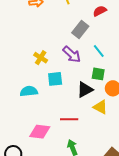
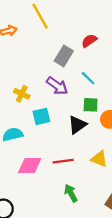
red semicircle: (100, 11) -> (89, 41), moved
yellow triangle: (100, 107) -> (99, 159), moved
pink diamond: (40, 132) -> (30, 166), moved

